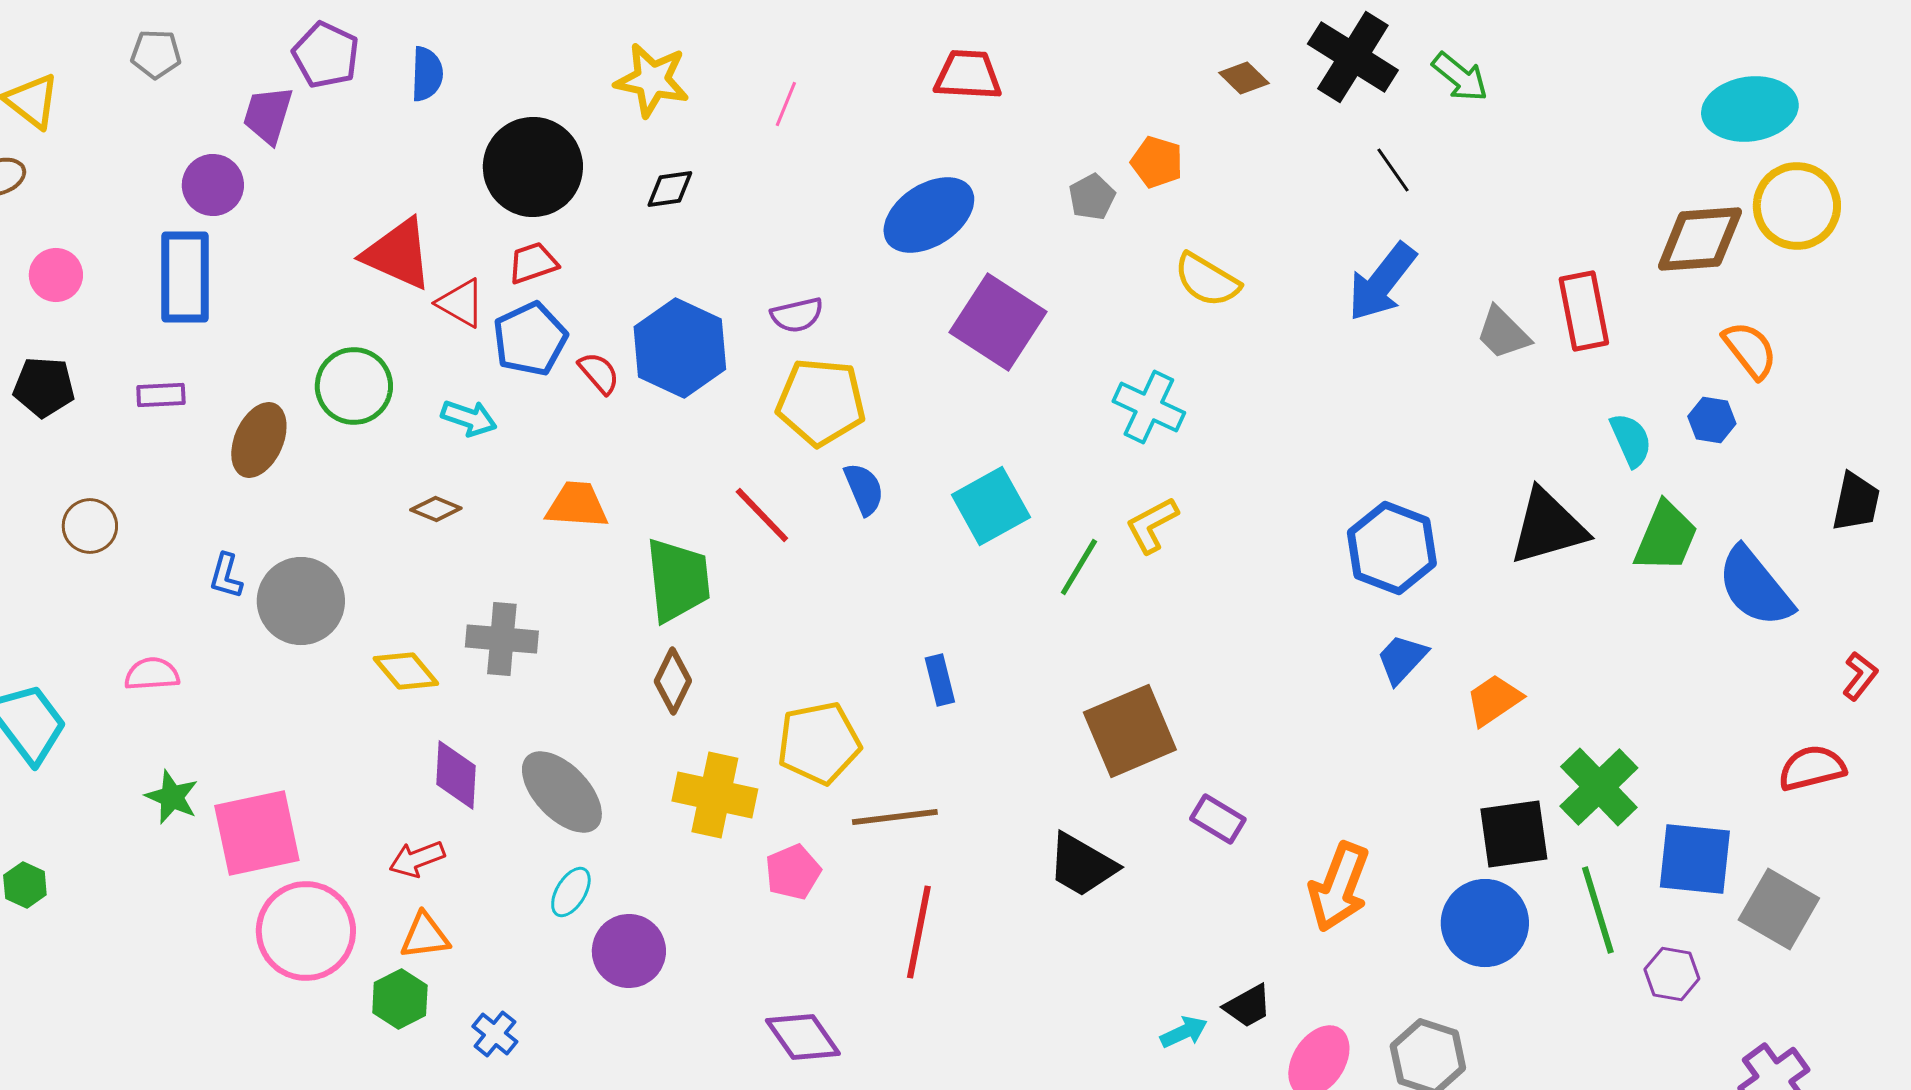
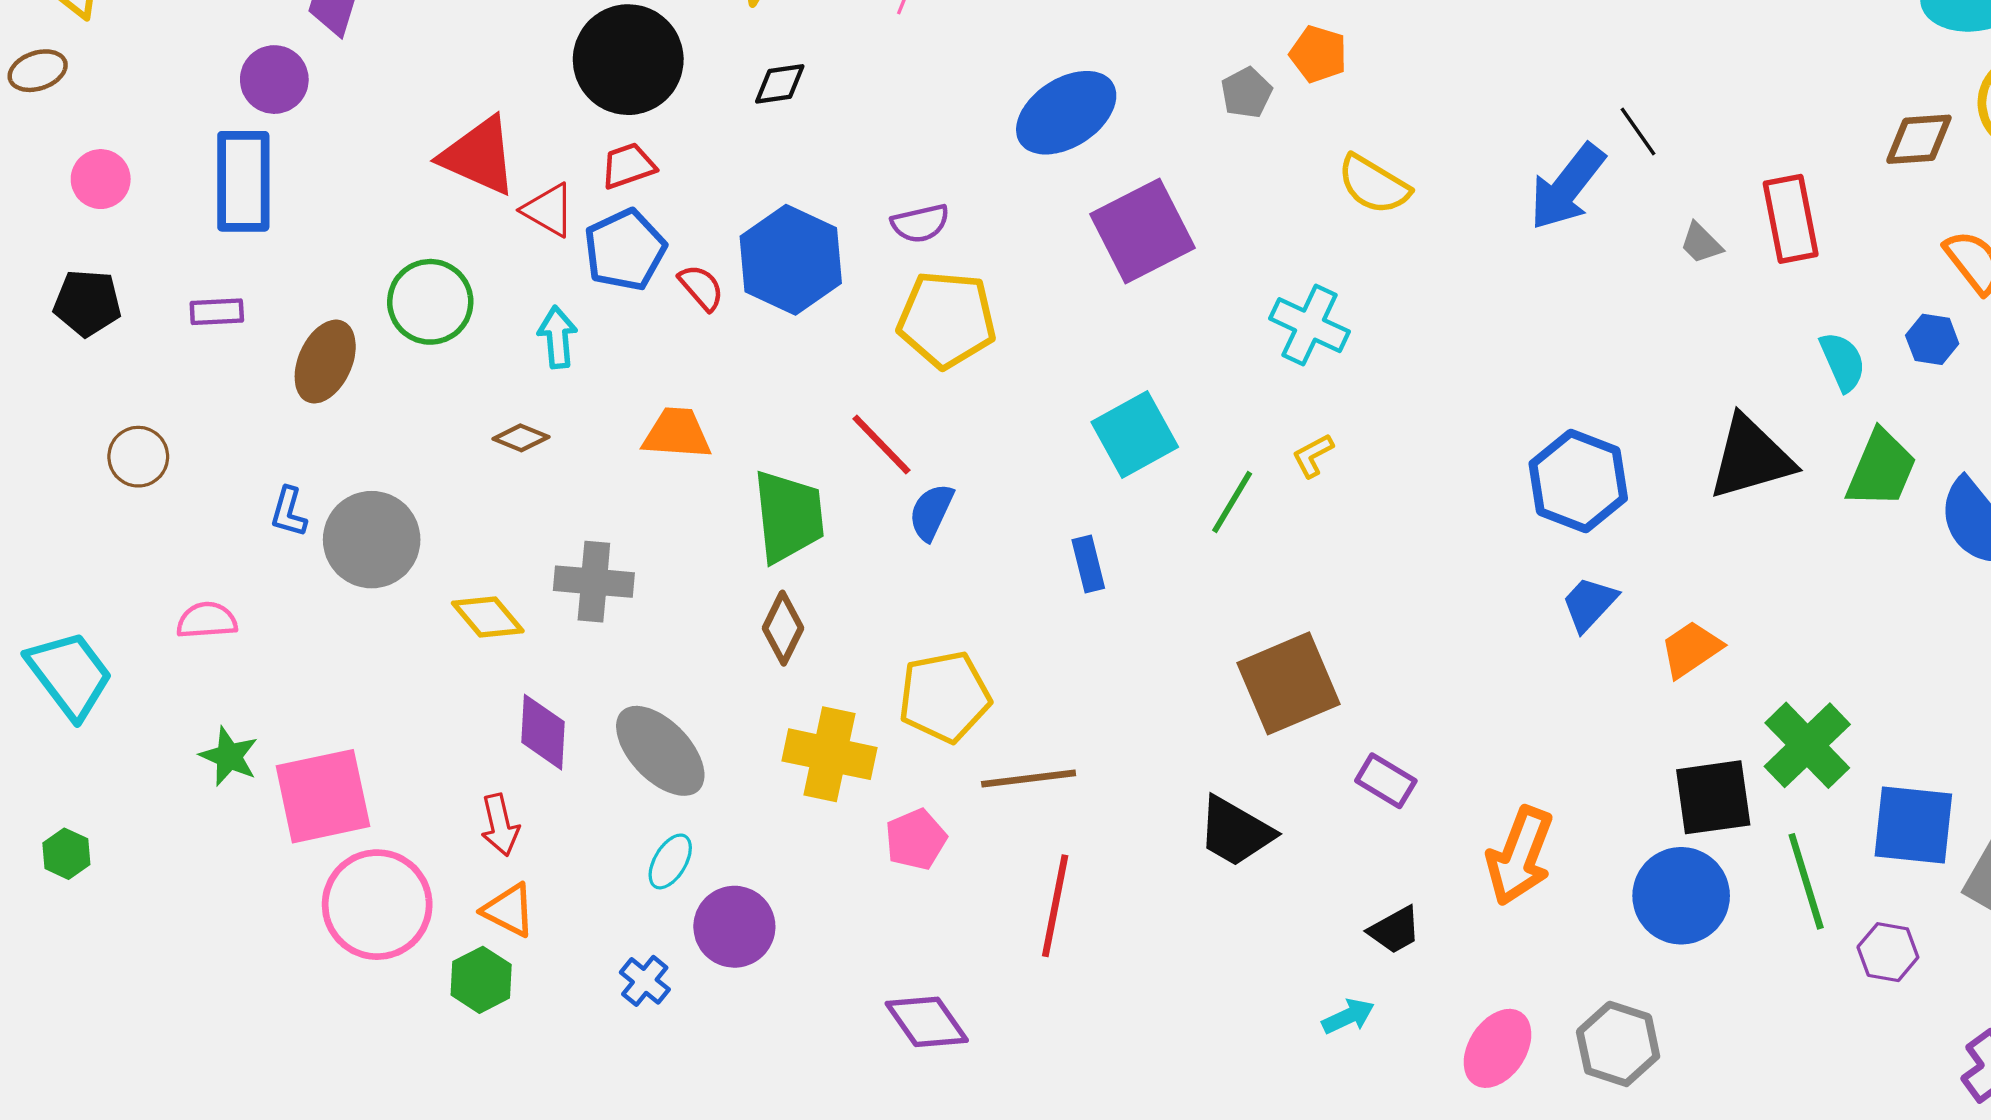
black line: (1393, 170) -> (1638, 132), moved
brown diamond: (1700, 239) -> (1919, 139), size x0.7
purple square: (998, 322) -> (1142, 231), turned 30
gray trapezoid: (1503, 333) -> (1701, 243), size x0.7
cyan arrow: (469, 418) -> (557, 337), turned -114
blue semicircle: (864, 489) -> (931, 512), moved, turned -132
yellow L-shape: (1152, 525) -> (1313, 456), size x0.7
blue rectangle: (940, 680) -> (1088, 564), moved
red arrow: (417, 859) -> (500, 825), turned -82
orange triangle: (425, 936) -> (509, 910), turned 34
black trapezoid: (1248, 1006) -> (1395, 930), moved
blue cross: (495, 1034) -> (645, 981), moved

